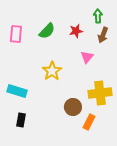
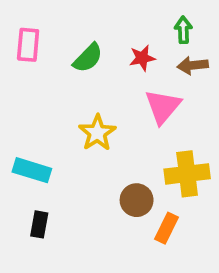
pink rectangle: (16, 34) -> (28, 45), moved
brown arrow: (103, 35) -> (193, 65), turned 63
pink triangle: (87, 57) -> (163, 107), size x1.5

